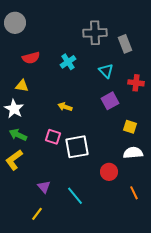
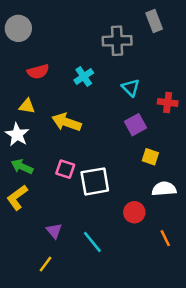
gray rectangle: (125, 44) -> (154, 21), moved
yellow arrow: (65, 107) -> (66, 122), moved, size x1.6
yellow square: (130, 127) -> (150, 157), moved

